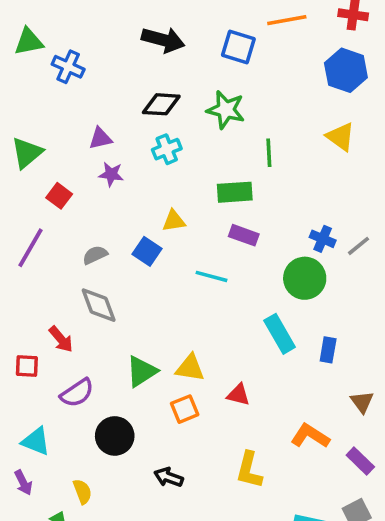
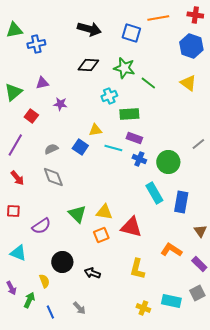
blue cross: (68, 67) -> (36, 44), turned -36
purple triangle: (100, 138) -> (42, 83), moved
cyan cross: (167, 149) -> (109, 96), moved
green line: (269, 153) -> (148, 83), moved, turned -49
blue cross: (323, 239) -> (139, 159), moved
cyan line: (211, 276) -> (113, 148), moved
red arrow: (61, 339) -> (17, 178), moved
blue rectangle: (328, 350) -> (181, 202), size x1.5
green triangle: (142, 371) -> (77, 214), turned -42
red triangle: (238, 395) -> (131, 227), size x1.6
black circle: (115, 436) -> (62, 262), moved
purple arrow: (23, 483) -> (11, 288), moved

